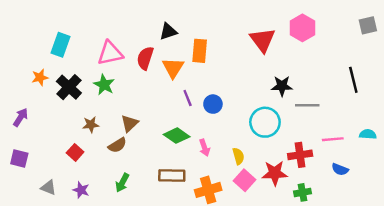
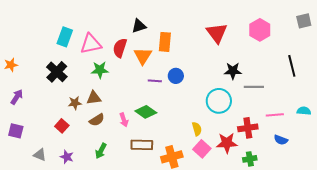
pink hexagon: (302, 28) -> (260, 30), moved
cyan rectangle: (60, 45) -> (65, 37), moved
orange star: (40, 77) -> (11, 65), moved
green star: (104, 85) -> (100, 70), moved, turned -30
purple line: (188, 98) -> (155, 81), turned -64
blue circle: (213, 104) -> (176, 76), moved
brown triangle: (129, 123) -> (94, 98), moved, turned 35
pink arrow: (204, 148) -> (124, 120), moved

